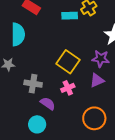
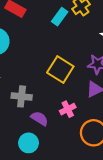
cyan rectangle: (70, 16) -> (60, 17), turned -49
pink cross: (68, 88) -> (68, 109), moved

